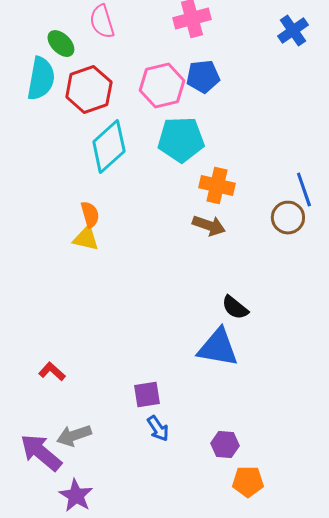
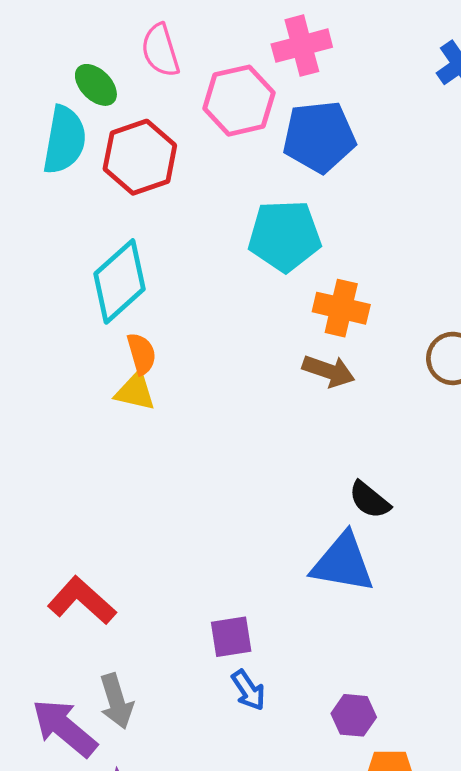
blue pentagon: (203, 77) -> (319, 137), size x1.4
pink hexagon: (162, 86) -> (239, 101), moved
cyan diamond: (109, 147) -> (119, 281), moved
red L-shape: (52, 372) -> (82, 601), size x1.6
gray arrow: (74, 436) -> (116, 701), turned -88

